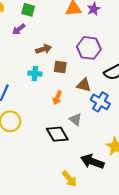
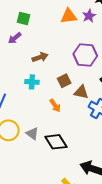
brown square: (60, 67) -> (64, 81), moved, turned -32
orange arrow: (57, 98) -> (55, 105), turned -56
gray triangle: (75, 119) -> (32, 134), moved

